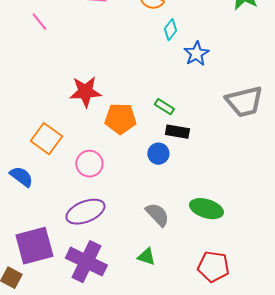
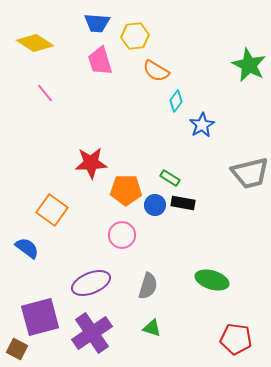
blue circle: (158, 154) -> (155, 205), moved
pink circle: (89, 164) -> (122, 235), moved
gray semicircle: (157, 215) -> (148, 286), moved, turned 60
purple cross: (86, 262) -> (92, 333), turned 30
red pentagon: (213, 267) -> (236, 339), moved

